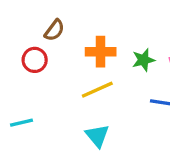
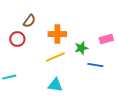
green star: (143, 60) -> (81, 48), moved
cyan triangle: (97, 136) -> (55, 85), turned -42

